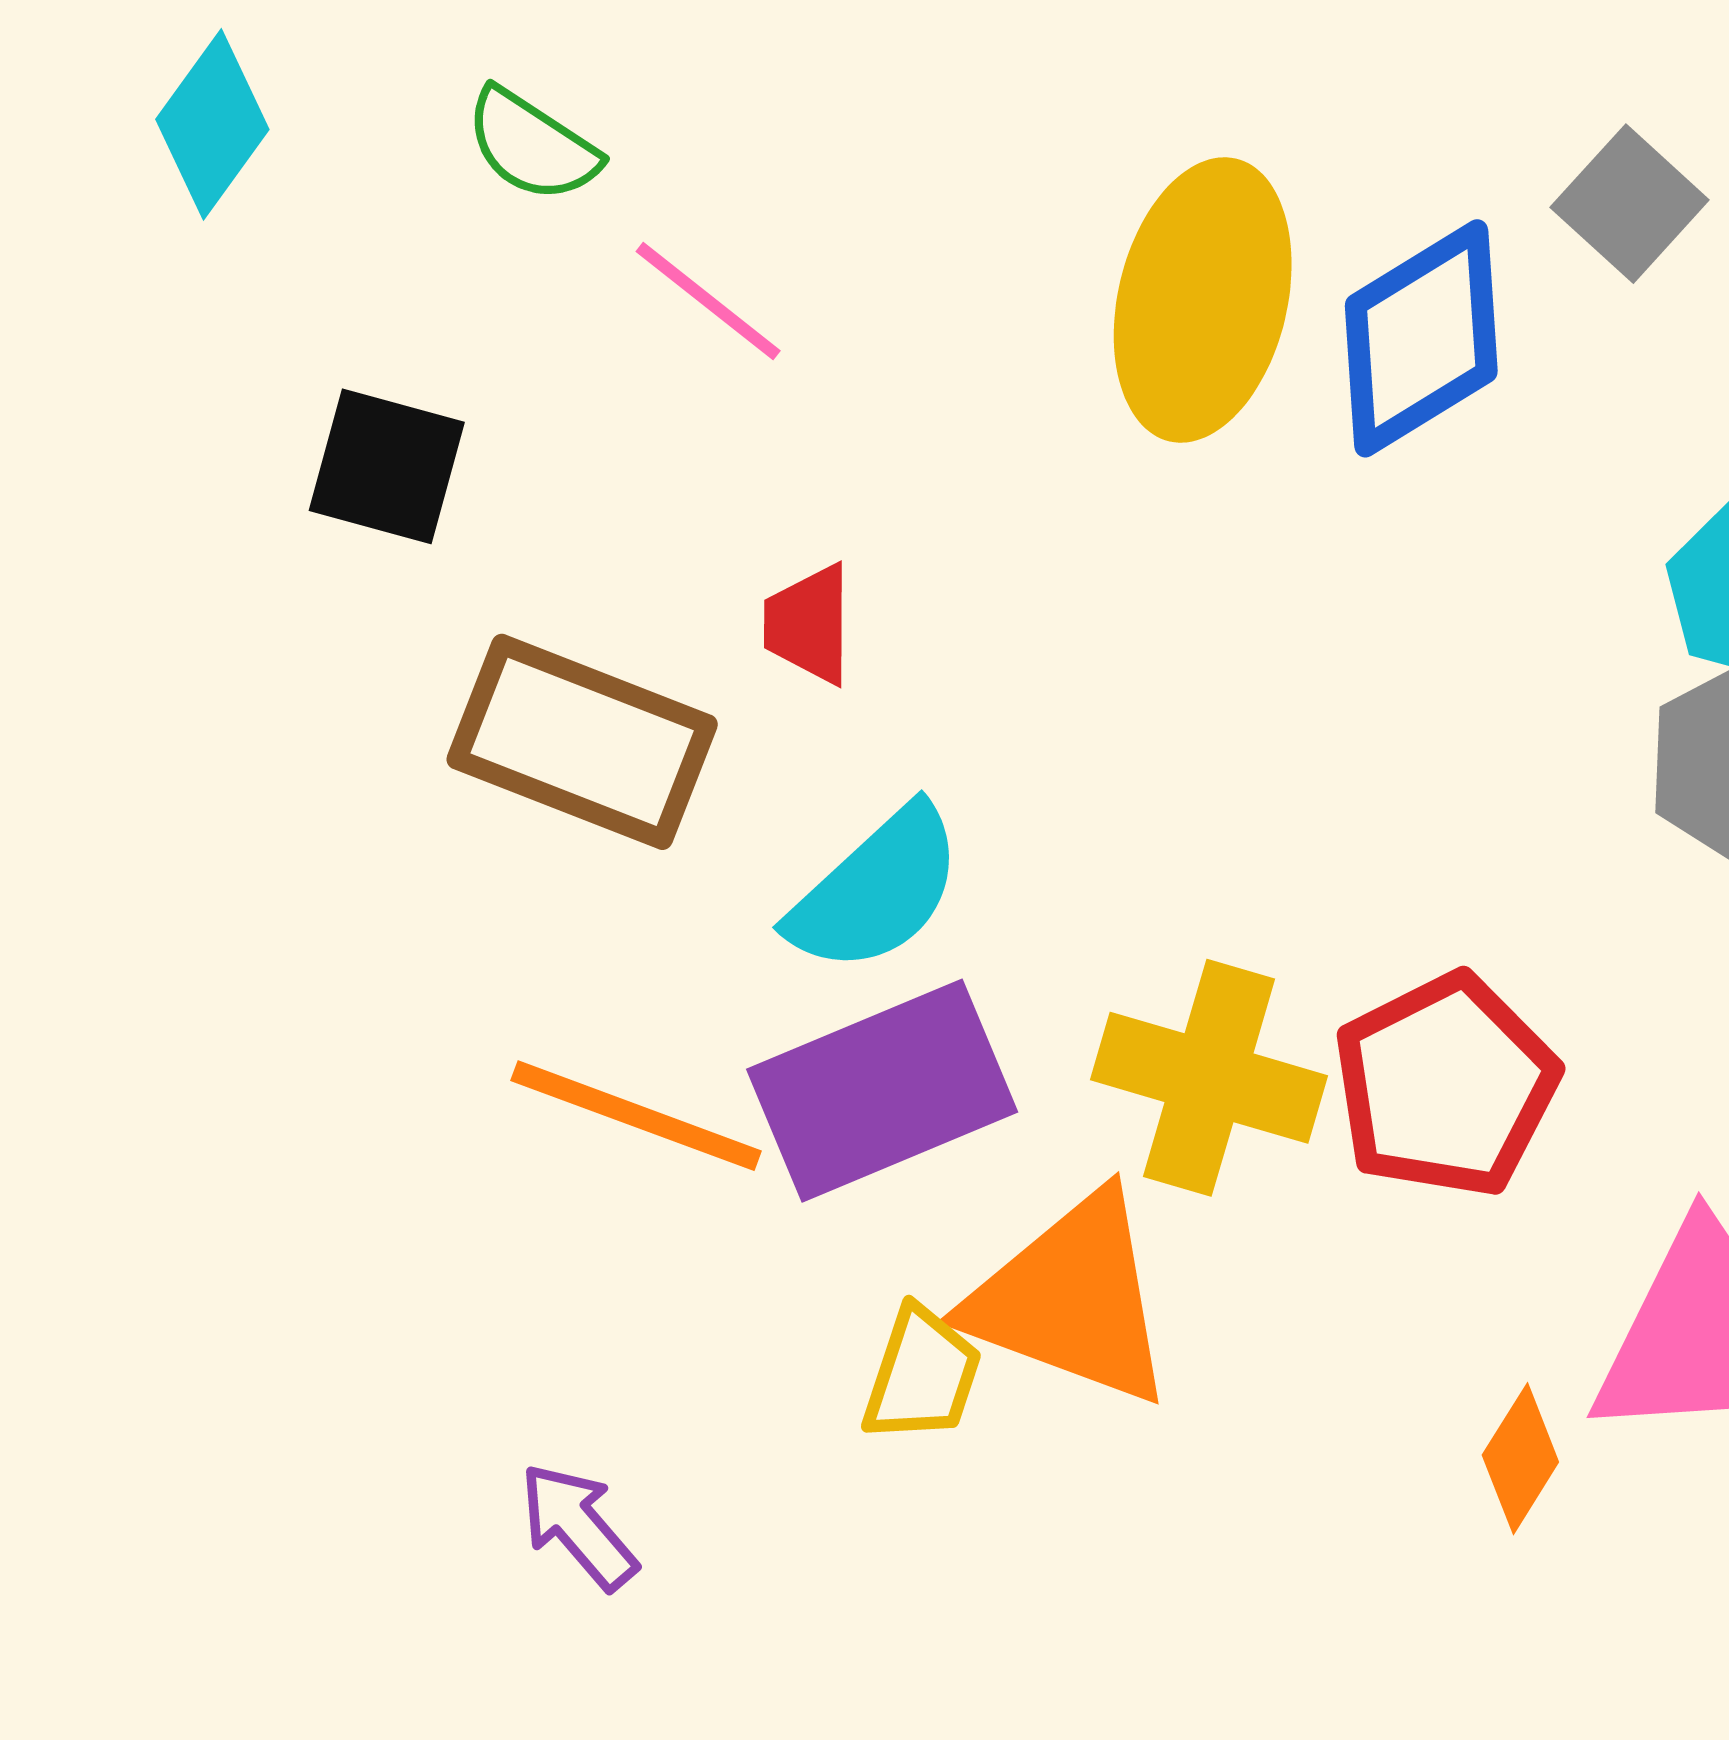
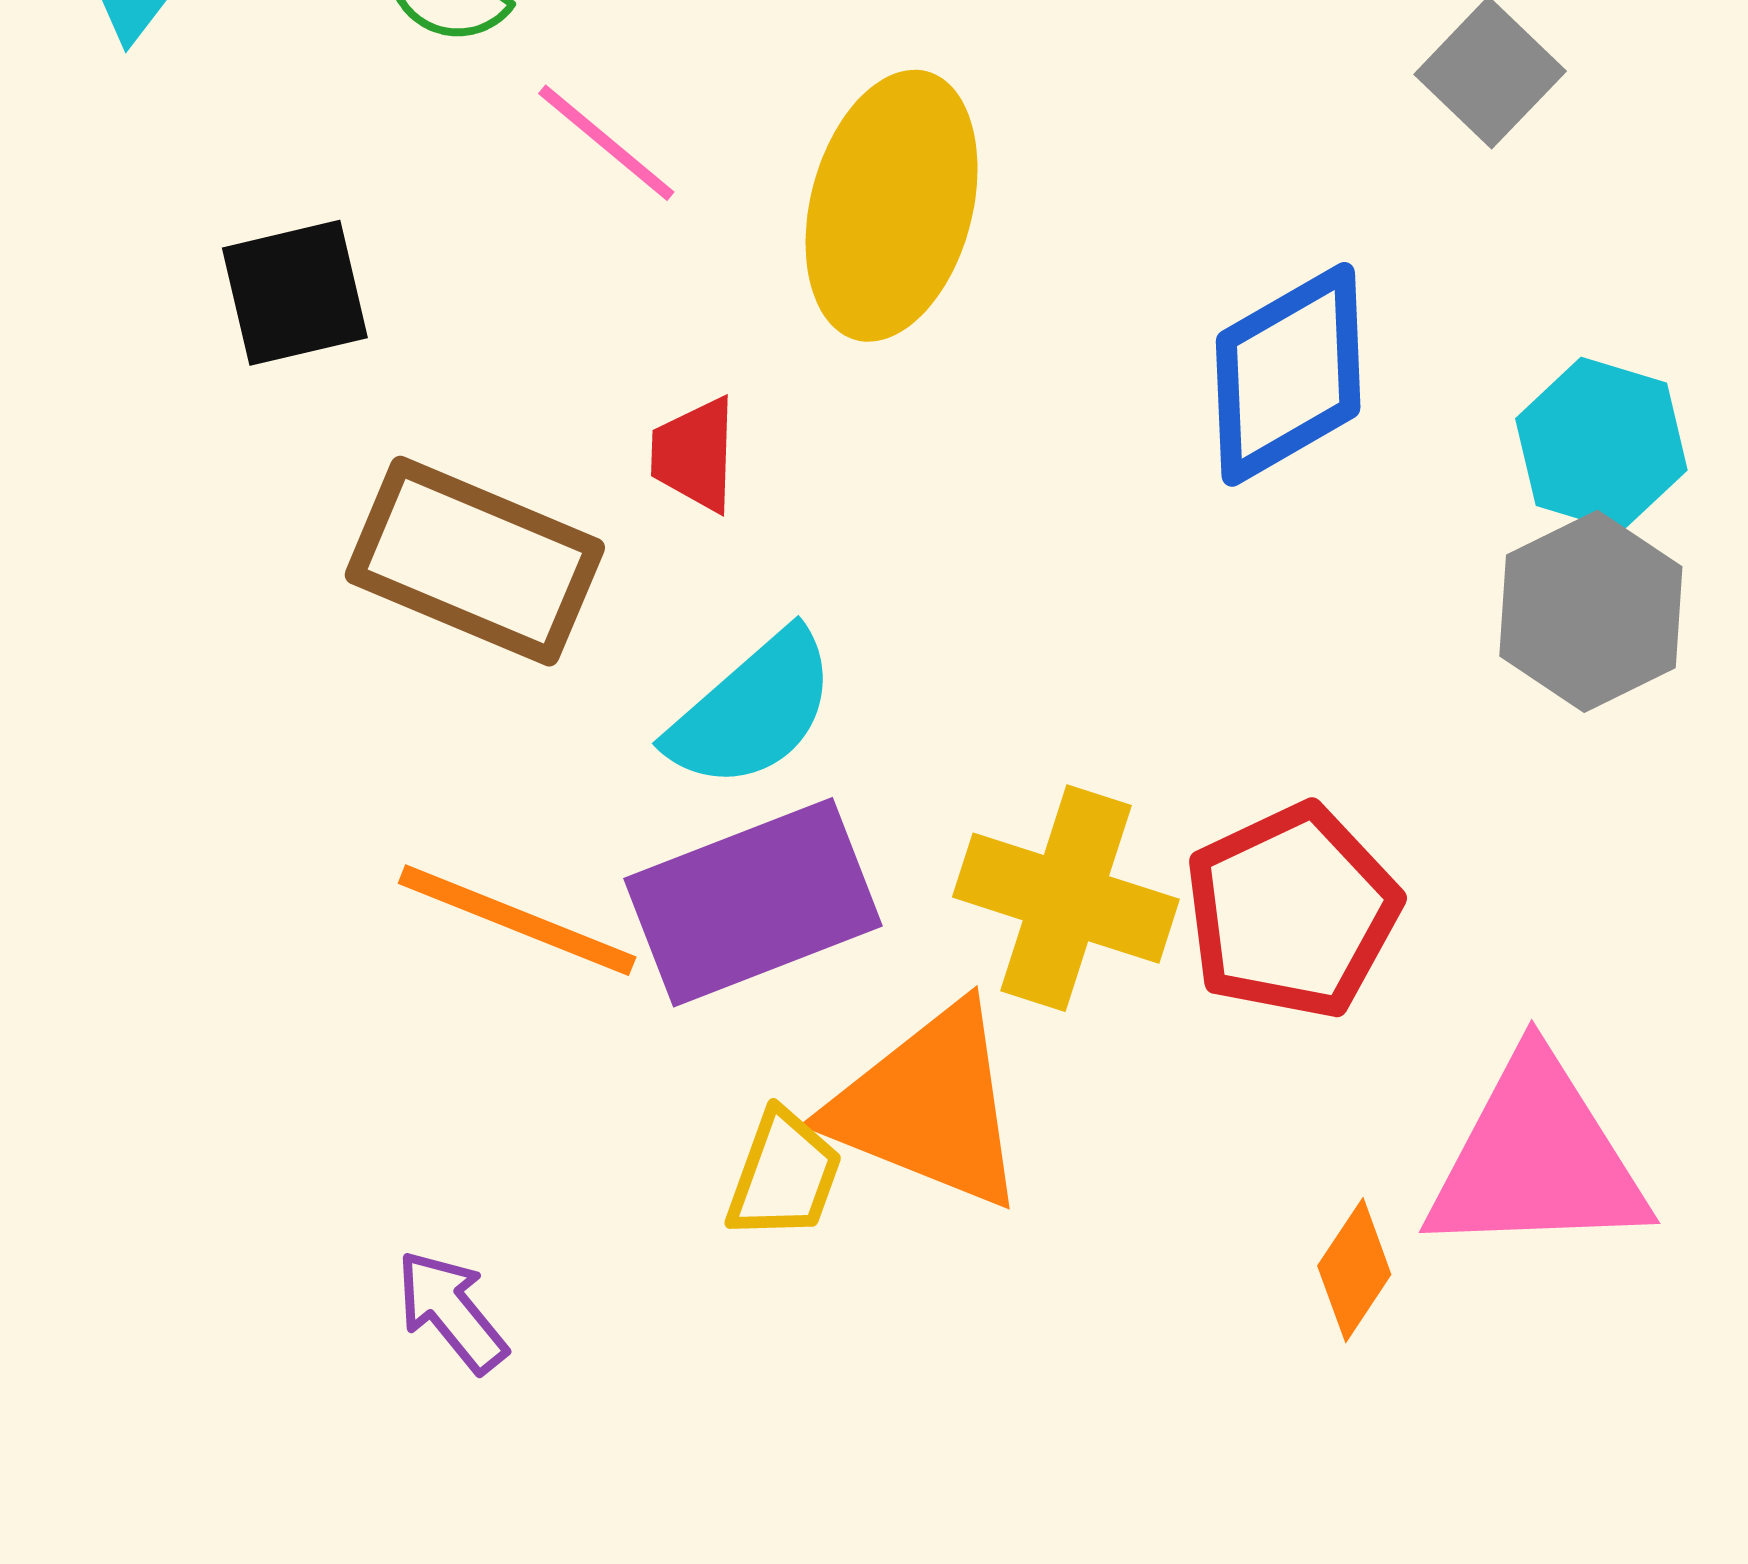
yellow ellipse: (1203, 300) -> (892, 206), moved
blue diamond: (1421, 338) -> (1288, 374), moved
black square: (387, 466) -> (295, 293), turned -30

